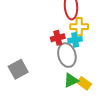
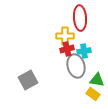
yellow cross: (79, 27) -> (65, 36), moved
green triangle: (71, 80) -> (97, 80), moved, turned 35

